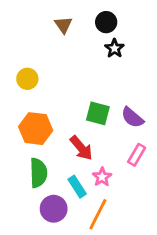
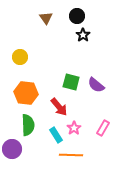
pink rectangle: (137, 155) -> (103, 128), moved
purple circle: (54, 209) -> (12, 149), moved
orange line: (98, 214) -> (71, 155), turned 65

